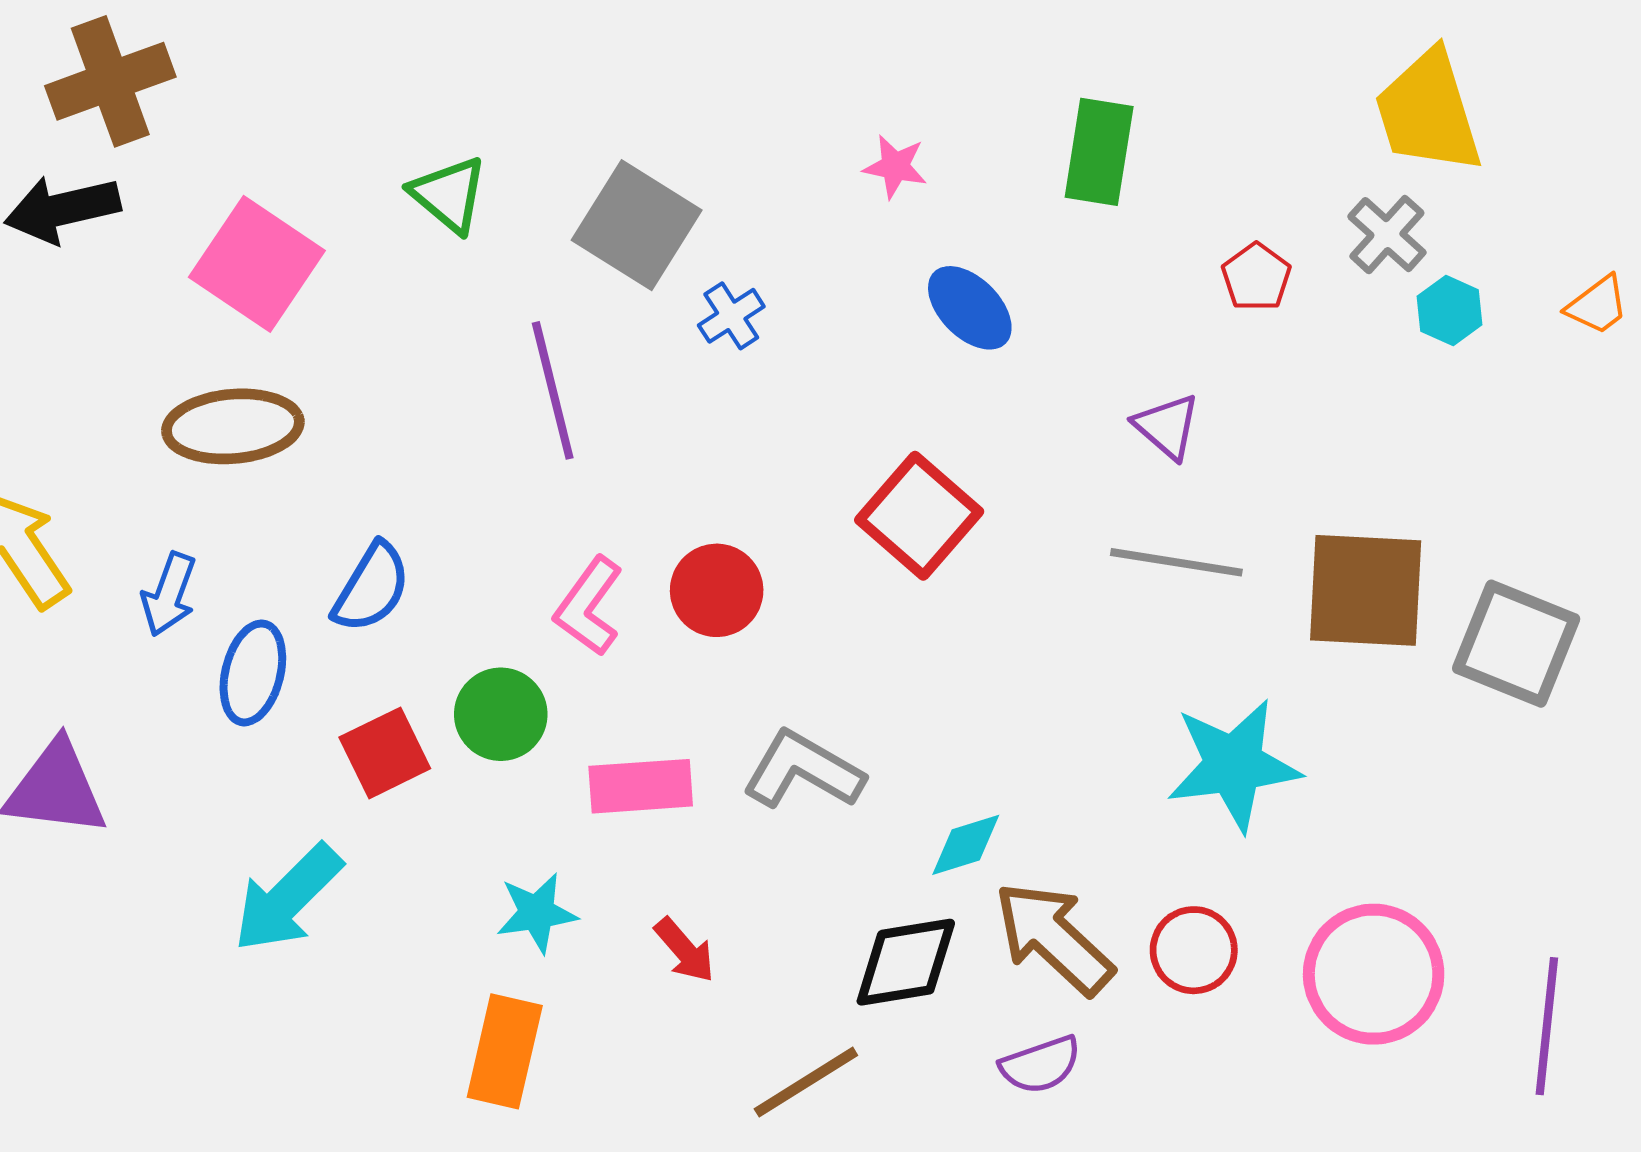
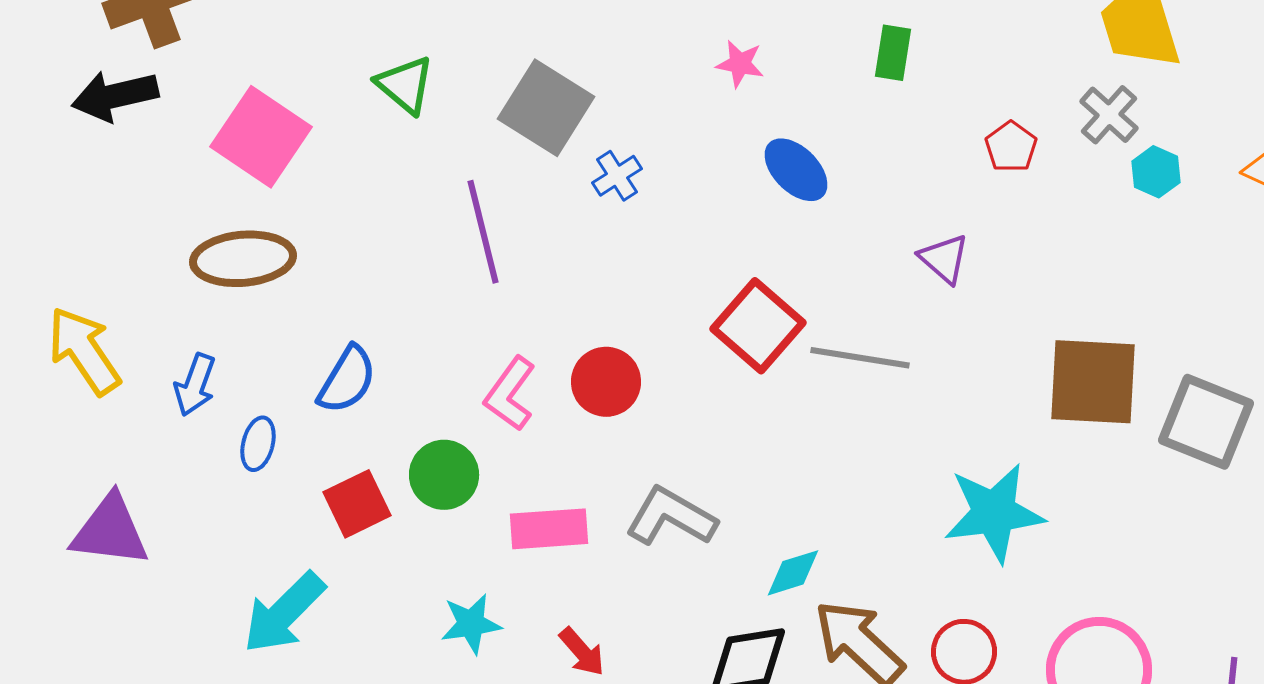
green rectangle: (1099, 152) -> (893, 53), size x0.7
gray line: (1176, 562) -> (860, 358), moved
blue ellipse: (253, 673) -> (258, 444), size x0.7

